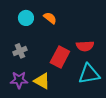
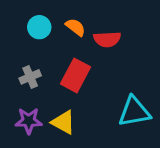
red semicircle: (85, 46) -> (107, 39), moved
red rectangle: (60, 57) -> (75, 75), moved

